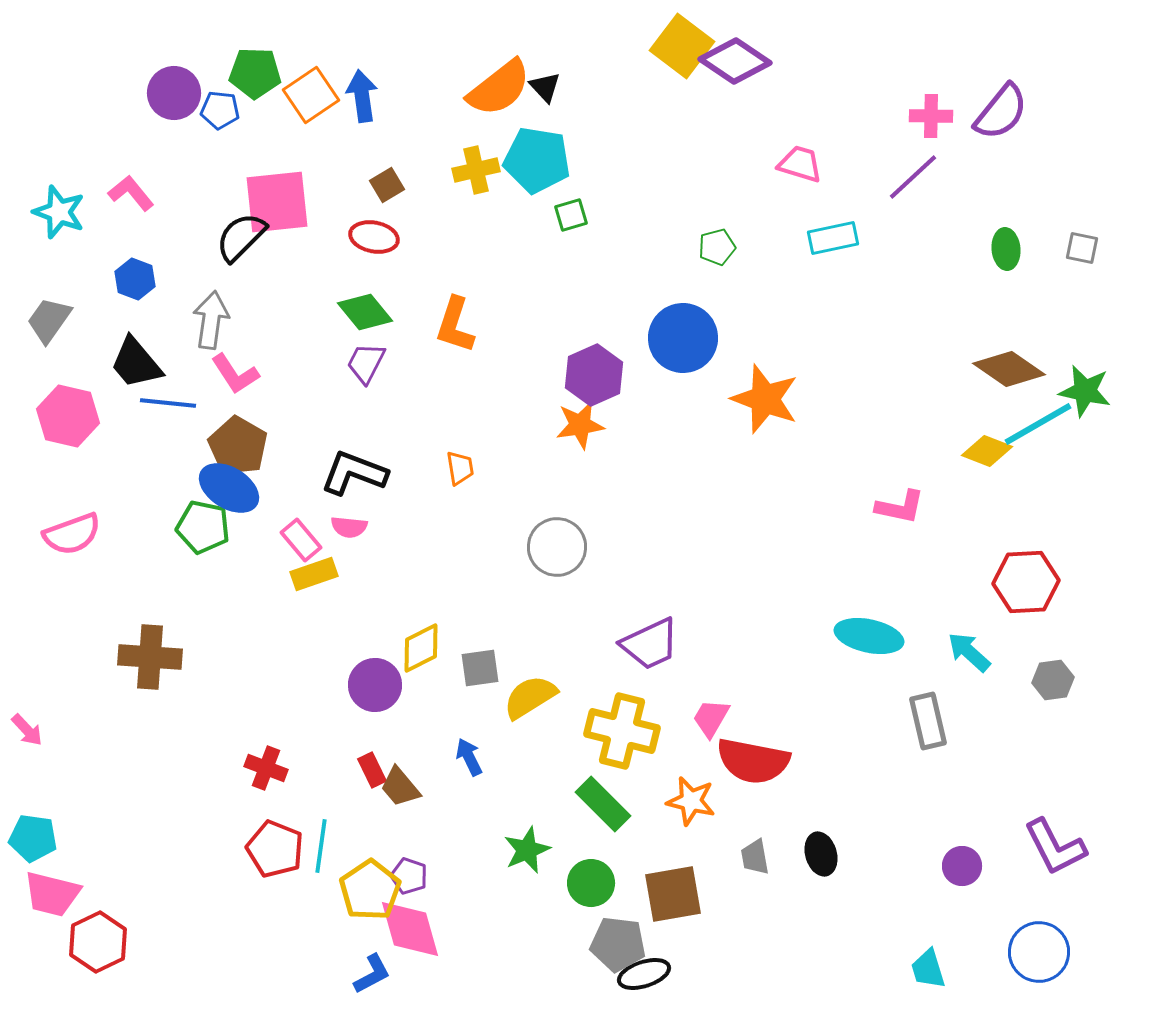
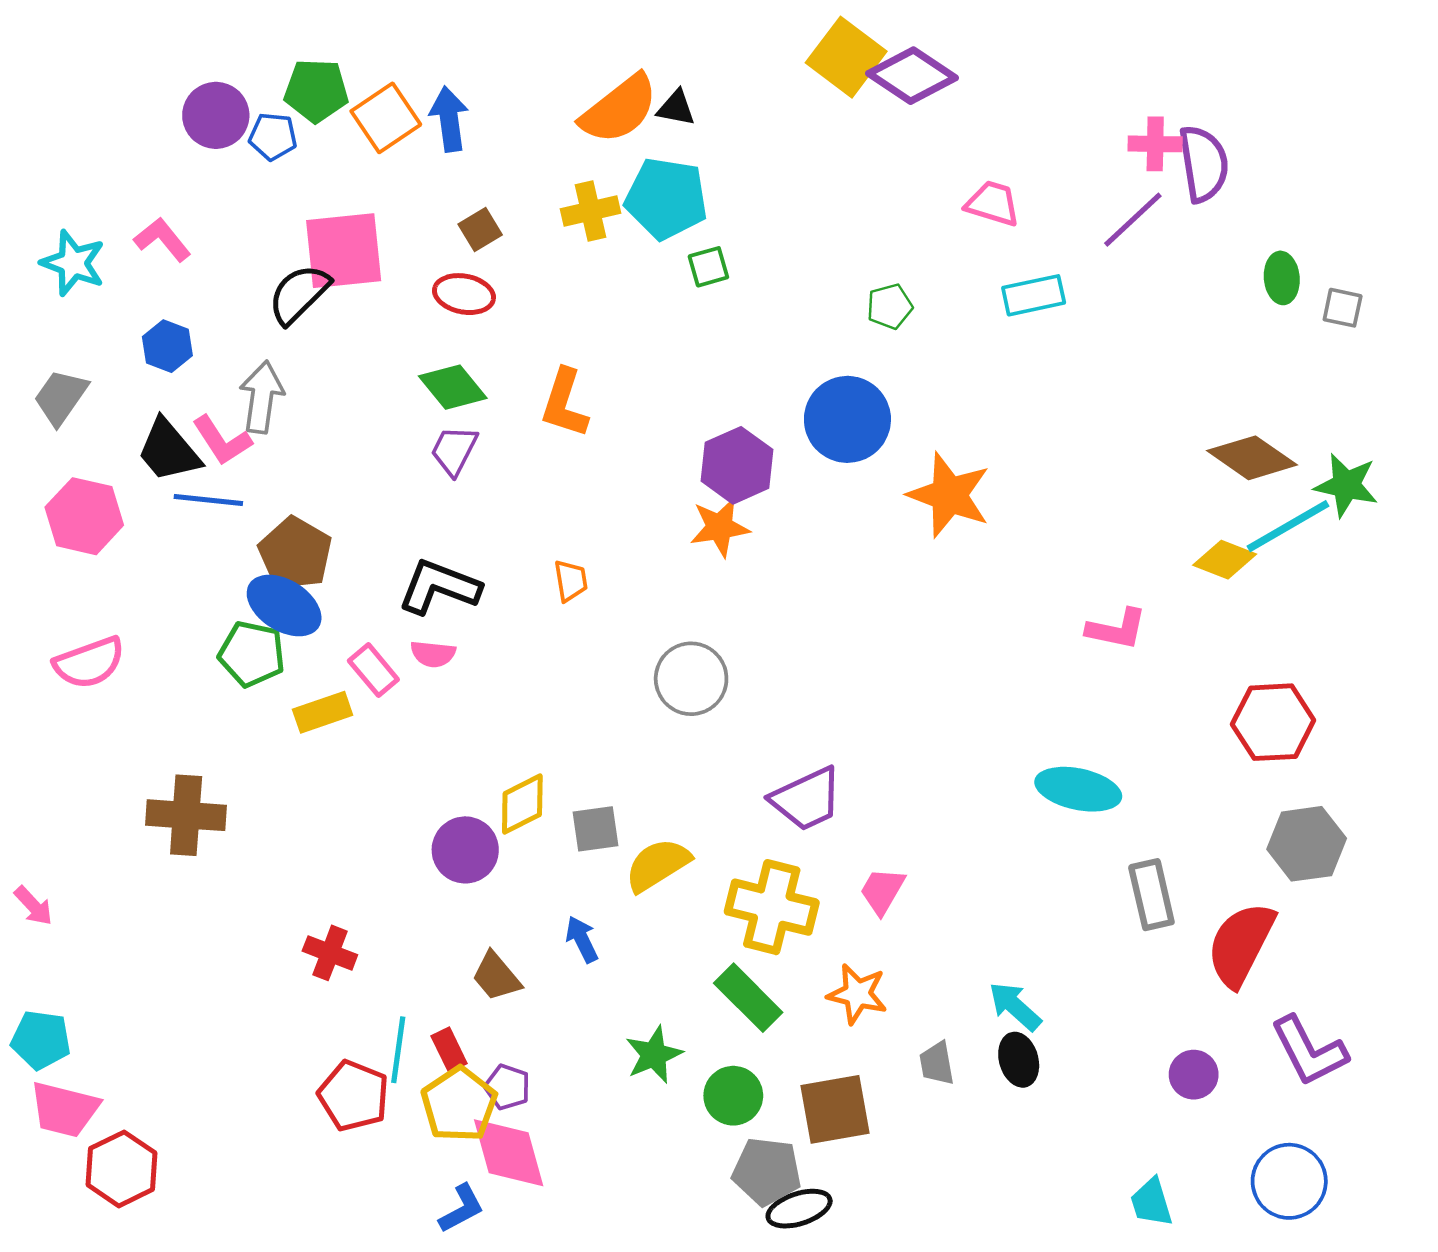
black triangle: (545, 87) -> (676, 108), turned -36
purple semicircle: (1001, 112) -> (1204, 164), moved, turned -48
green ellipse: (1006, 249) -> (1282, 278), moved
pink L-shape: (235, 374) -> (222, 440), moved
yellow rectangle: (314, 574) -> (323, 712), moved
cyan arrow: (969, 652) -> (1015, 1006), moved
gray hexagon: (1053, 680) -> (1307, 844), size x1.5
red semicircle: (753, 761) -> (1241, 944), moved, turned 106
red rectangle: (372, 770) -> (449, 1050), moved
red pentagon: (275, 849) -> (354, 1096), moved

